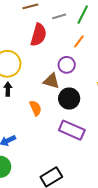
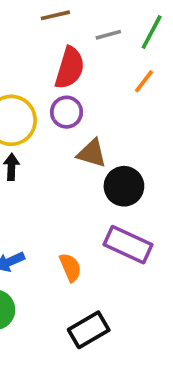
purple circle: (67, 65) -> (67, 112), moved
orange semicircle: (36, 108) -> (70, 267), moved

